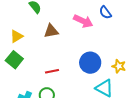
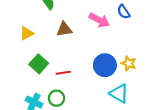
green square: (14, 60) -> (39, 64), moved
yellow star: (119, 66) -> (129, 63), moved

